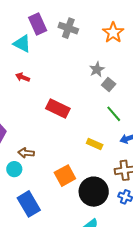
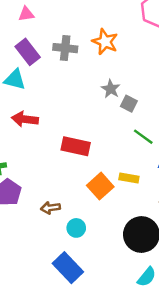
orange star: (113, 33) -> (105, 42), moved
red arrow: (23, 77) -> (25, 119), size x1.5
cyan circle: (14, 169) -> (76, 228), moved
orange square: (65, 176) -> (100, 186), moved

